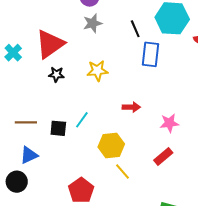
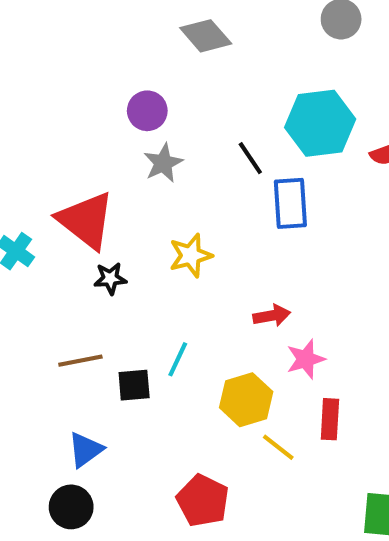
red triangle: (50, 44) -> (86, 220), turned -36
brown line: (26, 122) -> (80, 361), moved
pink star: (169, 123) -> (306, 359), moved
red rectangle: (163, 157) -> (330, 419), moved, turned -36

